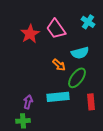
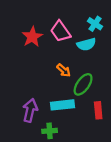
cyan semicircle: (80, 53) -> (86, 44), moved
purple arrow: (28, 102) -> (30, 110), size x1.5
green cross: (23, 121) -> (50, 131), moved

